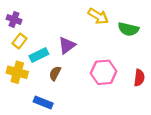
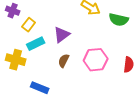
yellow rectangle: (19, 41) -> (29, 25), moved
brown semicircle: (55, 73) -> (64, 61), moved

